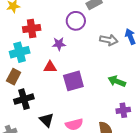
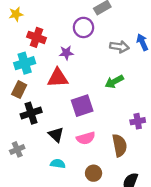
red cross: (32, 28) -> (36, 37), turned 30
red triangle: (50, 67) -> (58, 78), size x1.5
purple square: (73, 81) -> (82, 106), moved
green arrow: (117, 81) -> (114, 82), moved, turned -48

